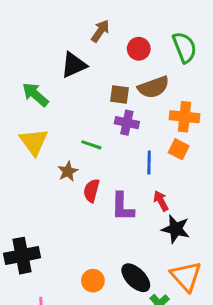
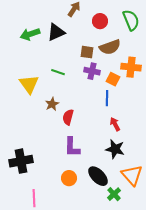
green arrow: (35, 95) -> (30, 34), moved, turned -60
green line: (91, 145) -> (58, 72), moved
orange square: (179, 149) -> (113, 79), moved
purple L-shape: (122, 207) -> (72, 147), moved
black star: (176, 229) -> (115, 149), moved

